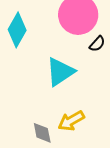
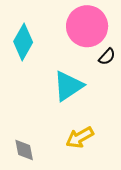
gray diamond: (42, 133) -> (24, 150), moved

